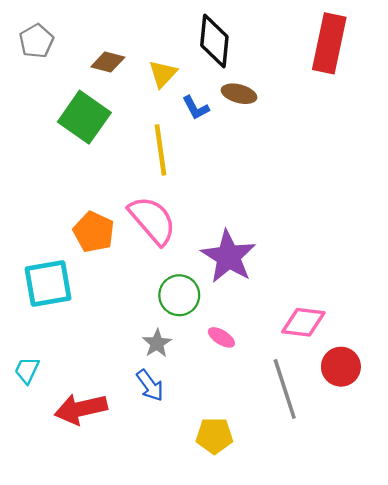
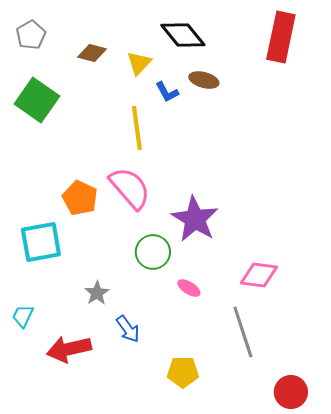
black diamond: (214, 41) -> (183, 35), turned -45
green square: (84, 117) -> (37, 100), moved
gray star: (157, 343) -> (97, 293), moved
red circle: (341, 367) -> (291, 392), moved

